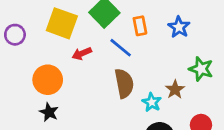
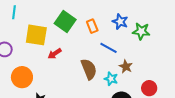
blue line: (121, 48) -> (109, 48), moved
green star: (201, 69) -> (141, 31), moved
orange circle: (48, 80) -> (22, 77), moved

